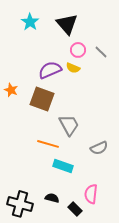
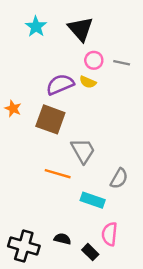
gray line: (101, 52) -> (122, 63), turned -32
gray semicircle: (99, 148) -> (119, 179), turned -36
cyan rectangle: (63, 166) -> (93, 200), moved

